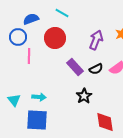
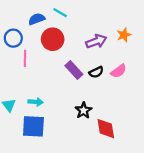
blue semicircle: (31, 19) -> (37, 19), moved
purple arrow: (96, 40) -> (96, 41), turned 48
black star: (84, 96) -> (83, 110), moved

